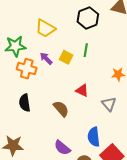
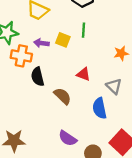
purple arrow: (46, 58) -> (41, 43), turned -32
black semicircle: (25, 103) -> (38, 77), moved
blue semicircle: (94, 137) -> (99, 108), moved

